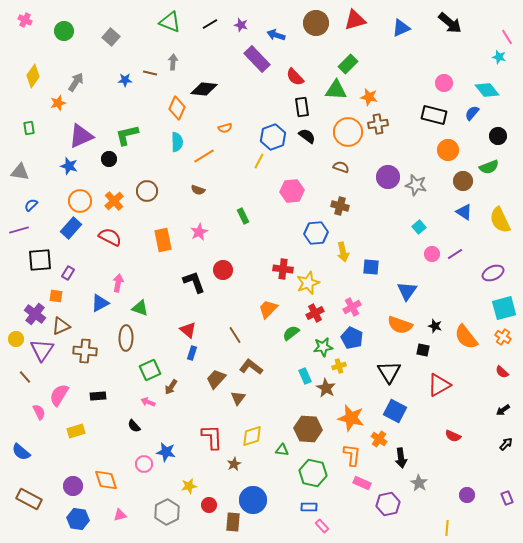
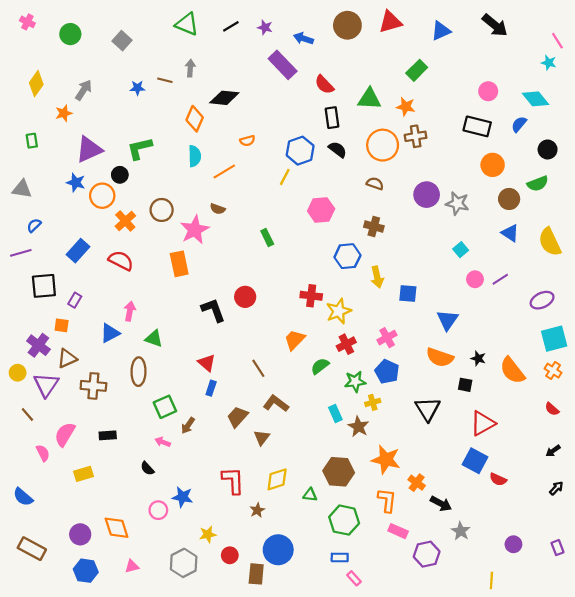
green rectangle: (348, 64) -> (417, 70), moved
orange circle: (80, 201) -> (102, 196), moved
pink star: (199, 232) -> (195, 230), moved, size x1.5
blue square: (395, 411) -> (475, 461), moved
black arrow: (401, 458) -> (441, 504), turned -54

